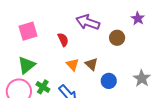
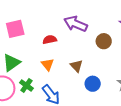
red semicircle: (63, 40) -> (50, 40), turned -80
orange triangle: (72, 64) -> (47, 64), moved

